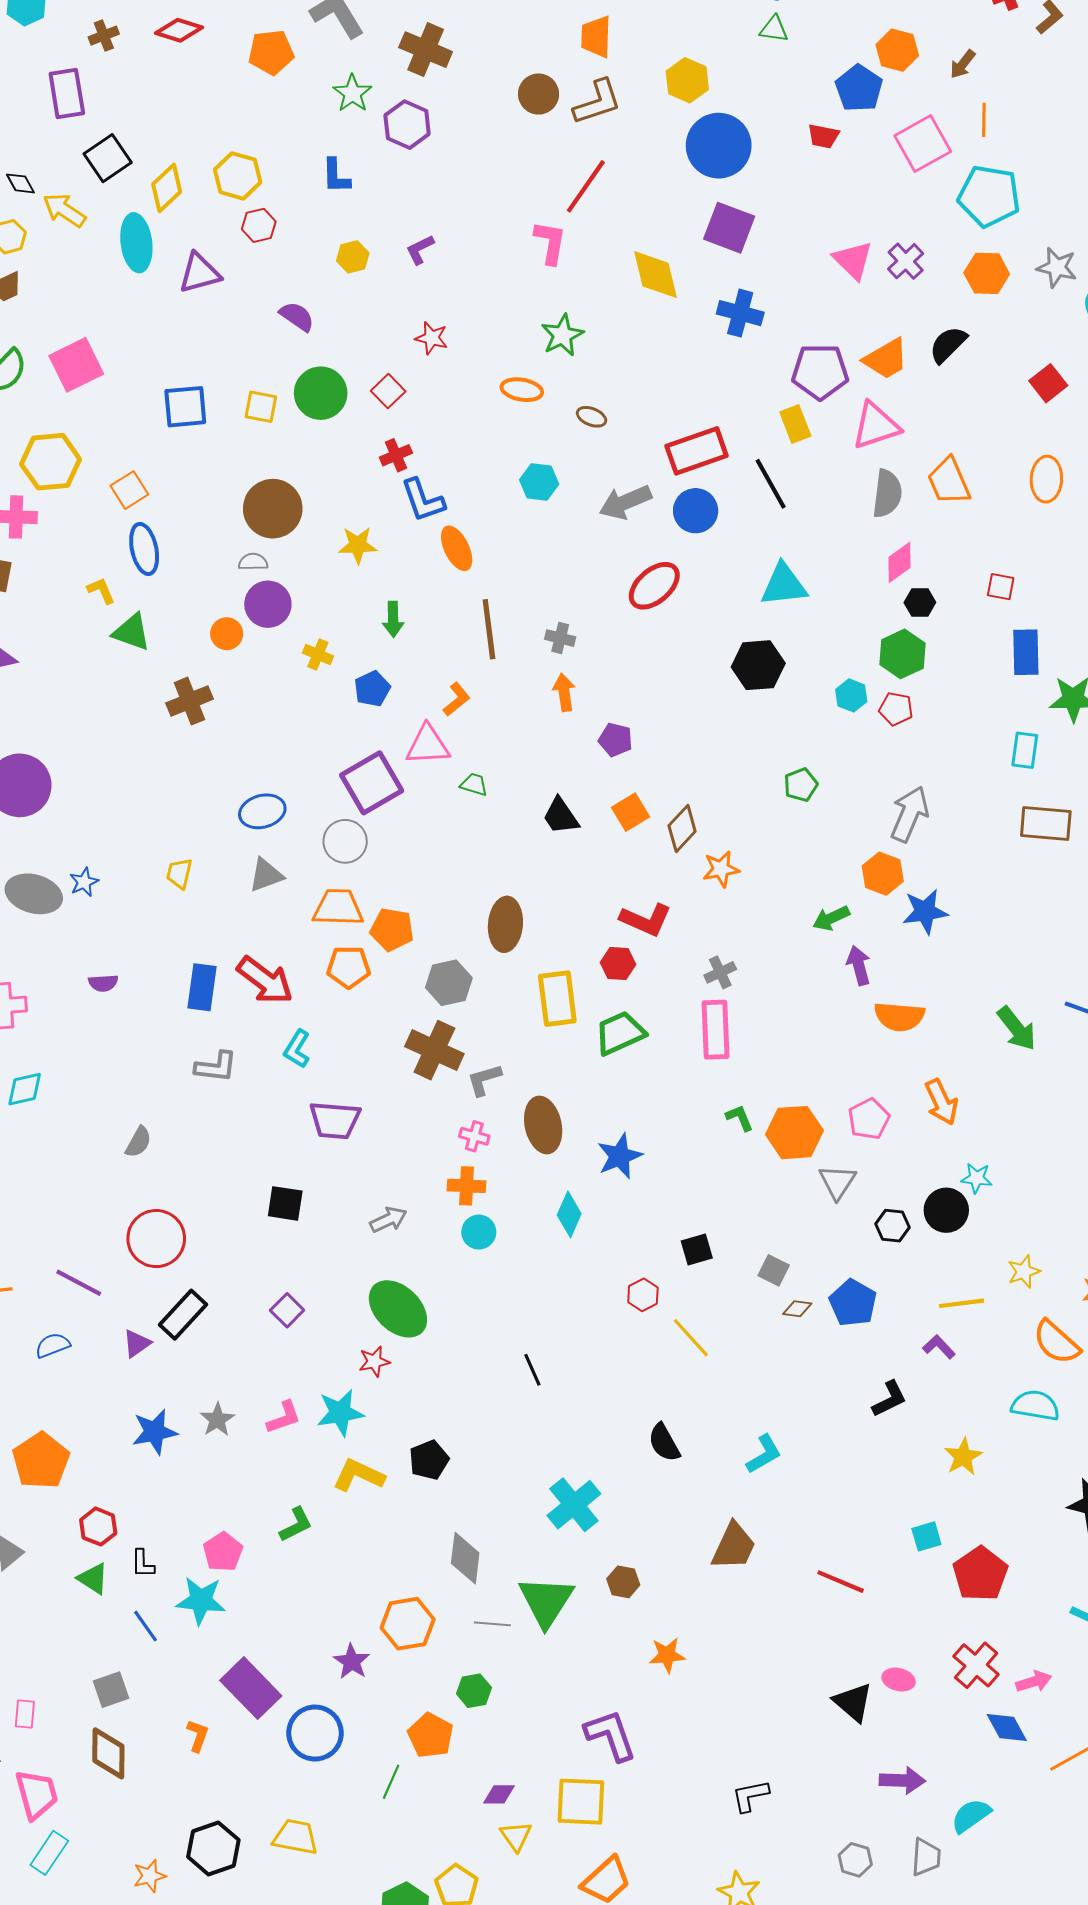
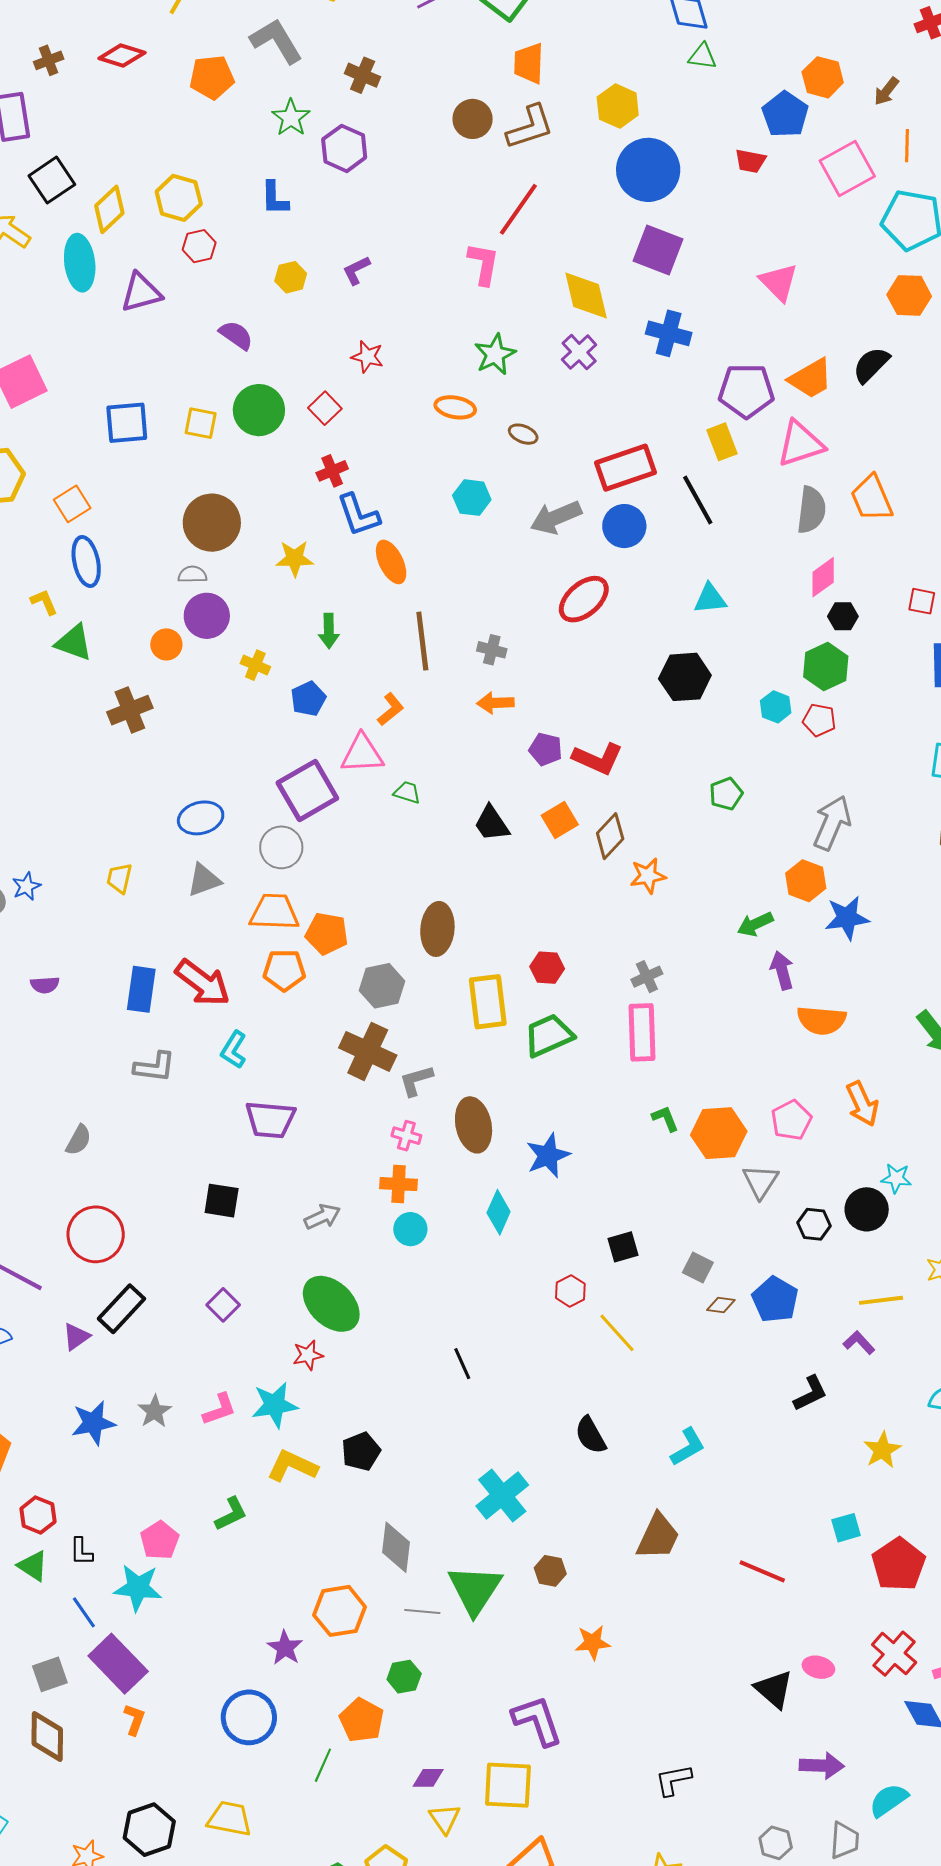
brown cross: (426, 50) -> (363, 75), size x0.7
purple cross: (906, 261) -> (579, 352), moved
cyan triangle: (784, 585) -> (710, 599), size x0.7
orange arrow: (564, 692) -> (495, 703), turned -84
red L-shape: (646, 920) -> (598, 759), moved
purple rectangle: (251, 1688) -> (118, 1664), moved

